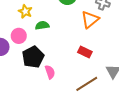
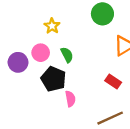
green semicircle: (42, 25) -> (67, 55), moved, turned 64
black pentagon: (33, 57) -> (53, 79), turned -30

